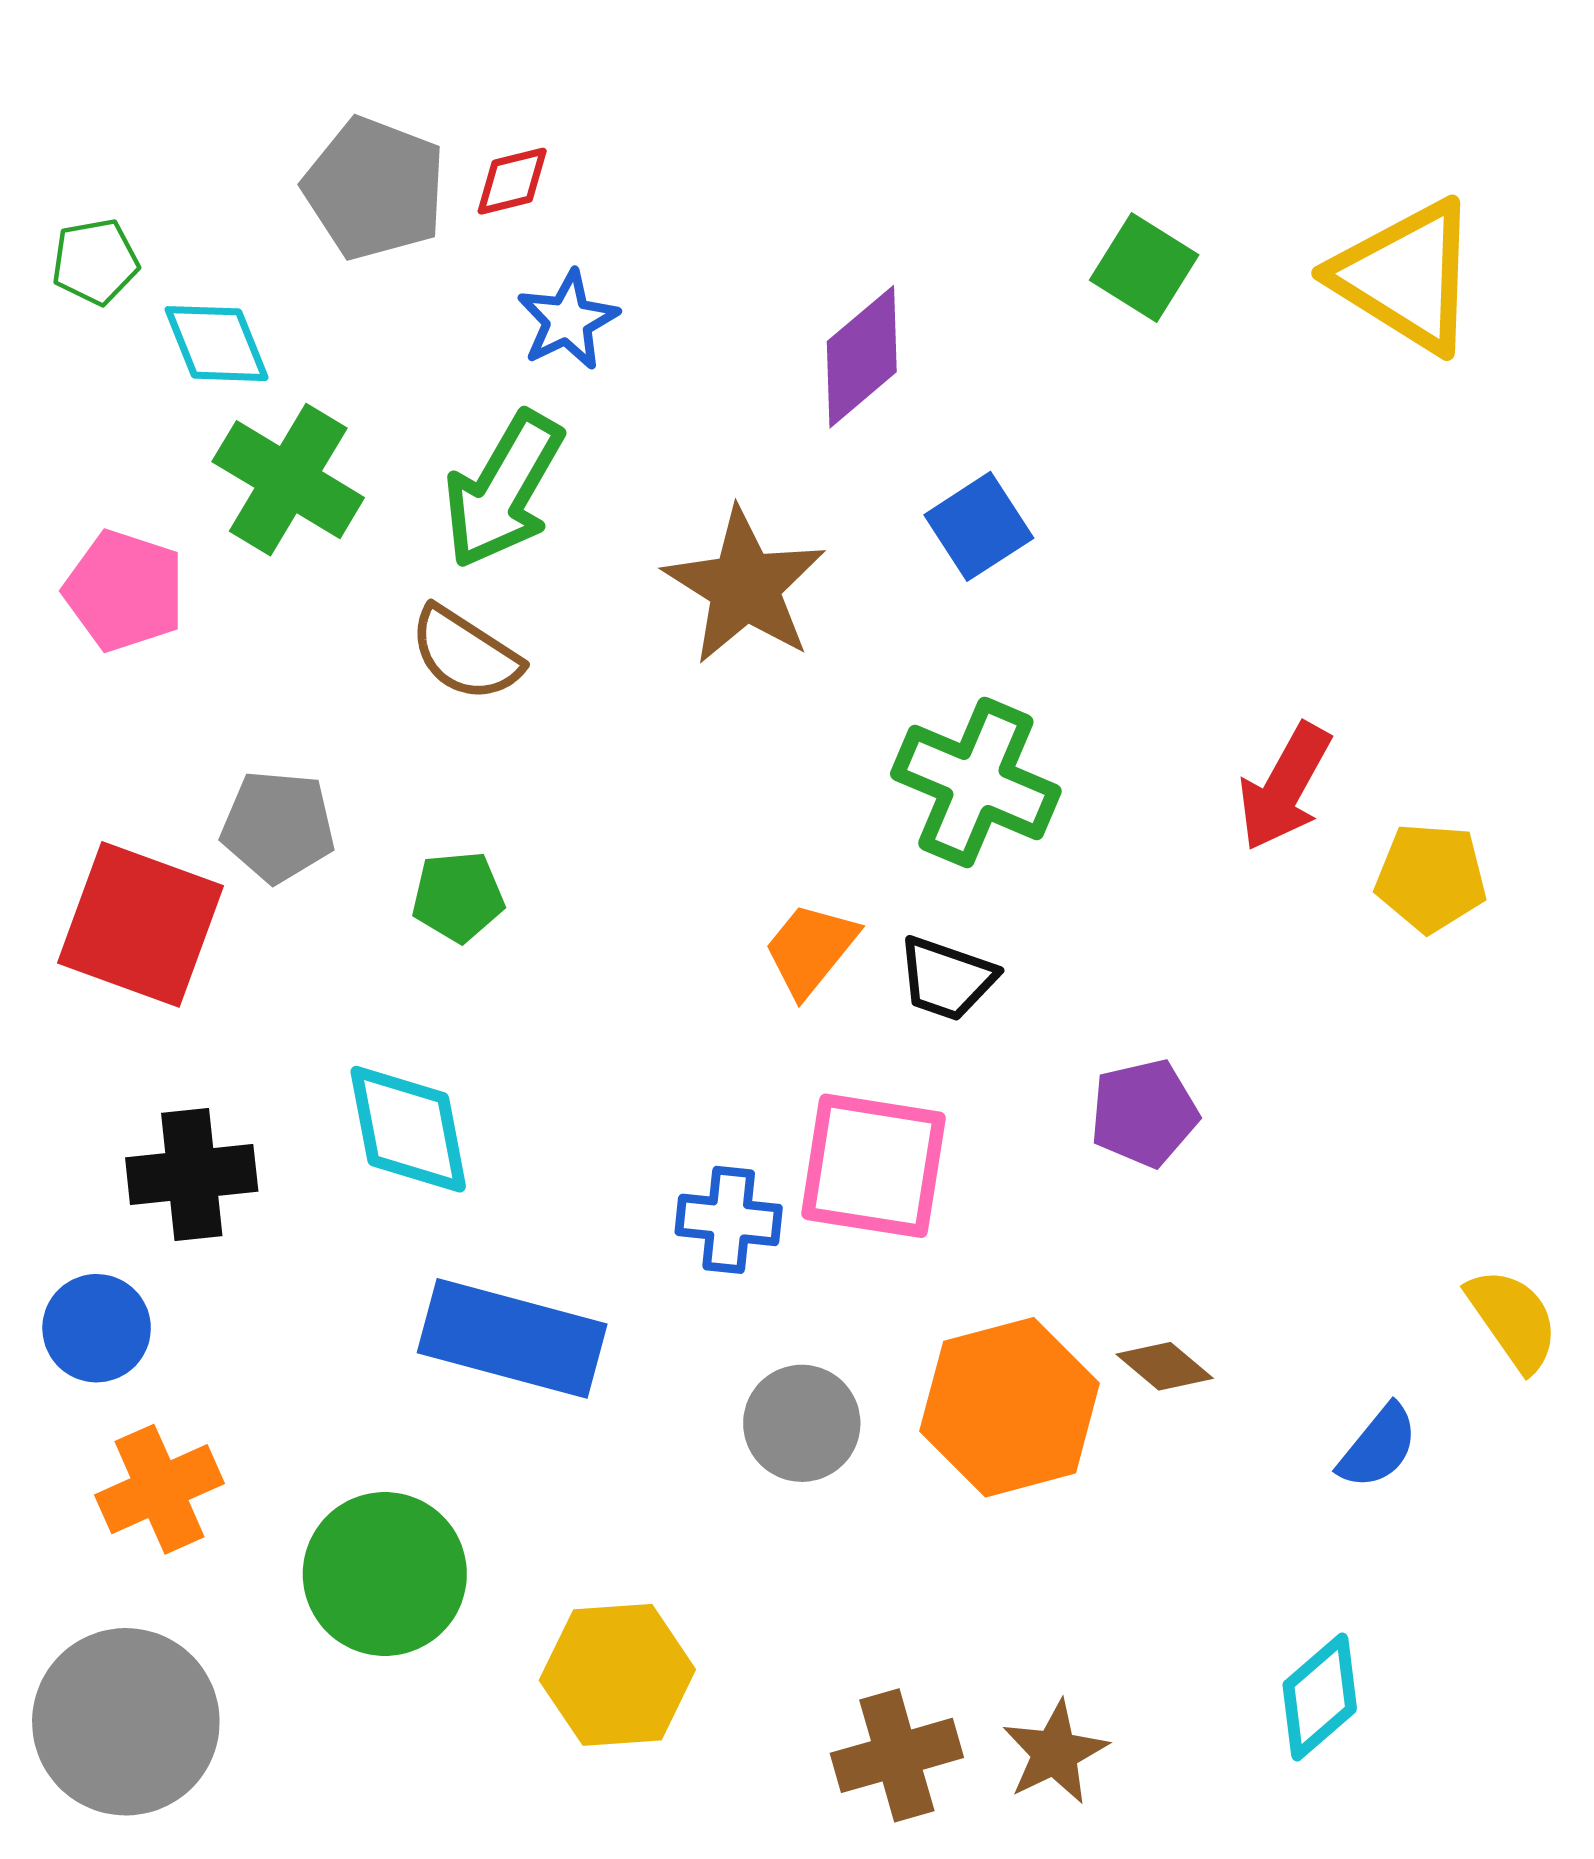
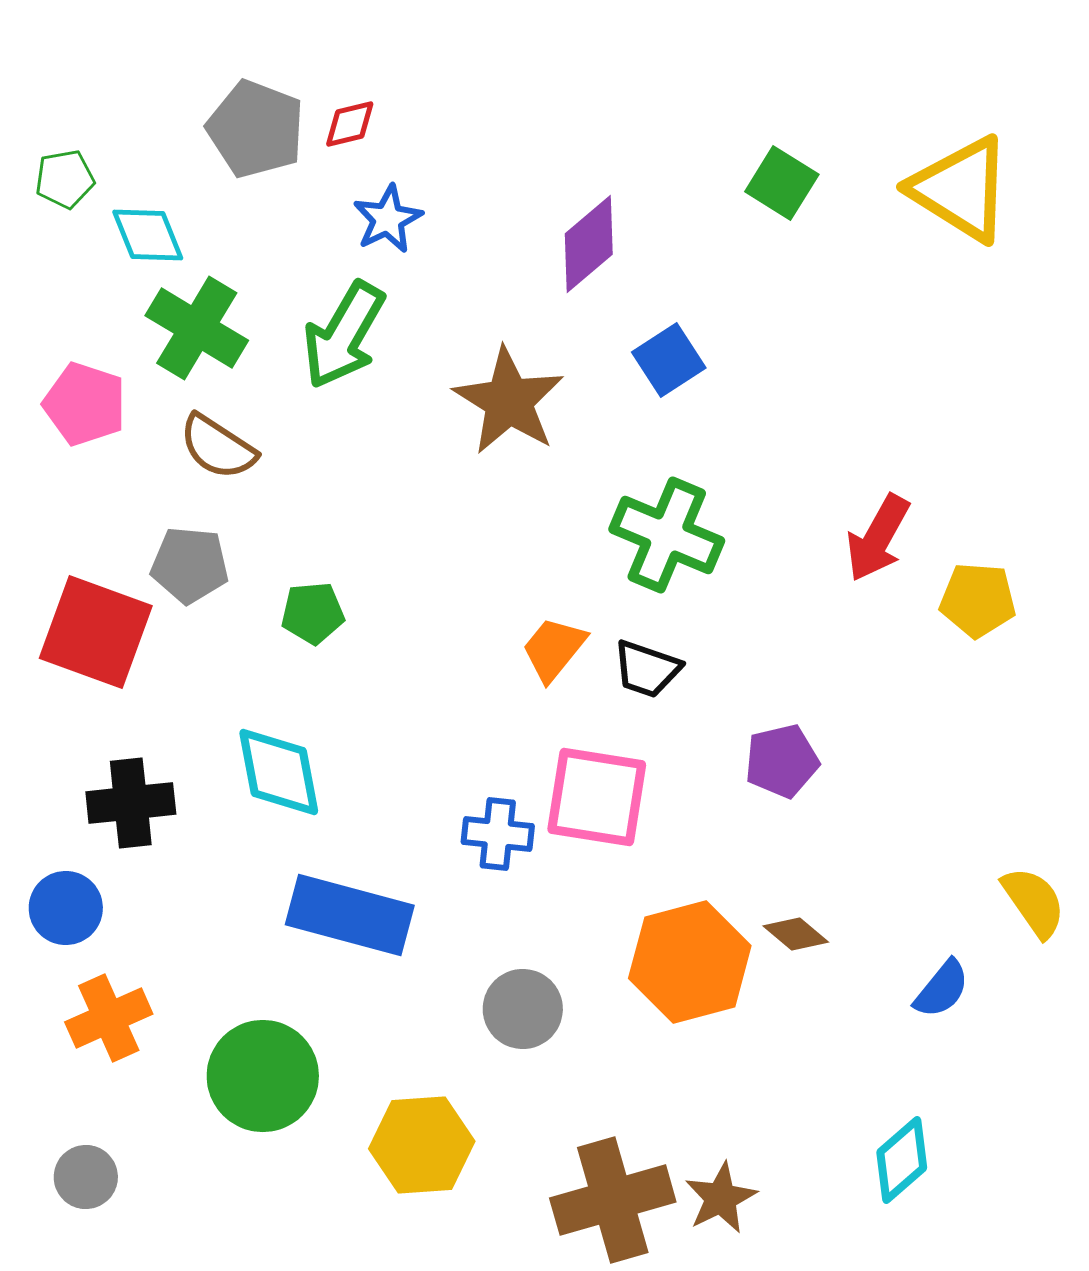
brown semicircle: (465, 654) -> (218, 447), moved
gray circle: (802, 1423) -> (523, 1009), moved
gray circle: (126, 1722) -> (86, 1177), size x0.5
brown cross: (897, 1755) -> (613, 1200), size x1.4

